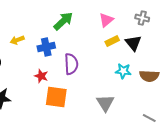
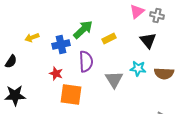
pink triangle: (106, 20) -> (137, 12), moved
green arrow: (63, 21) -> (83, 30), moved
yellow rectangle: (112, 41) -> (109, 38), moved
gray triangle: (105, 103) -> (114, 80), moved

